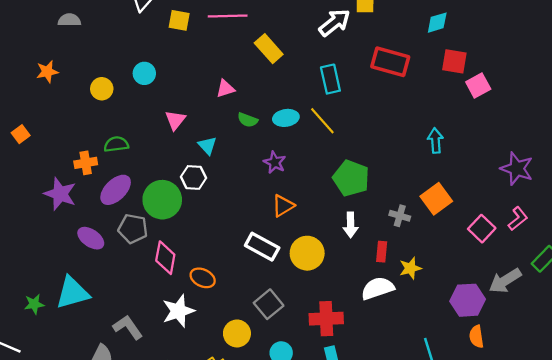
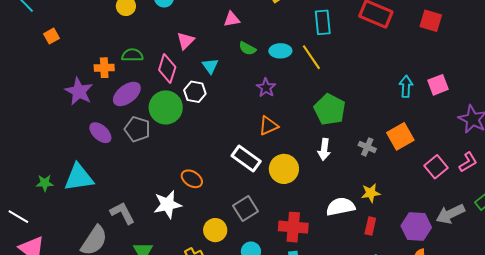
pink square: (478, 86) -> (438, 85), moved
red rectangle: (382, 252) -> (370, 226), moved
pink diamond: (165, 258) -> (167, 68), moved

